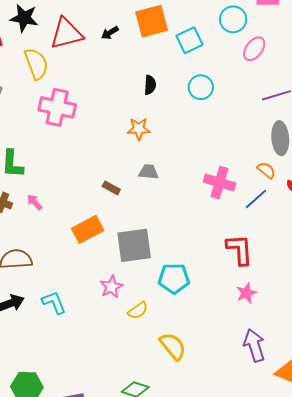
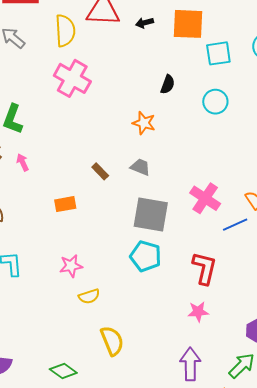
orange rectangle: (88, 229) -> (65, 204), size x0.7
gray square: (134, 245) -> (151, 214), moved
cyan pentagon: (174, 278) -> (146, 256), moved

